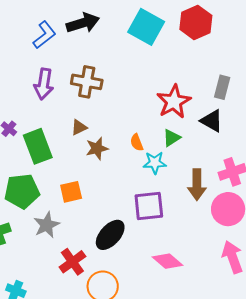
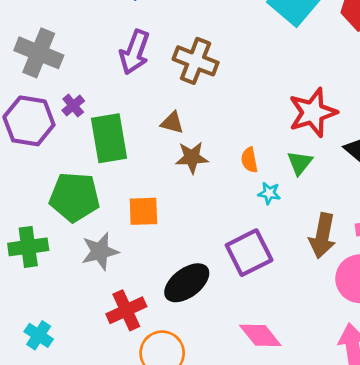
brown triangle: (79, 127) -> (172, 123), turned 30
green triangle: (172, 138) -> (300, 163), turned -30
cyan star: (155, 163) -> (269, 193), size x0.7
purple square: (149, 206) -> (249, 253), turned -32

